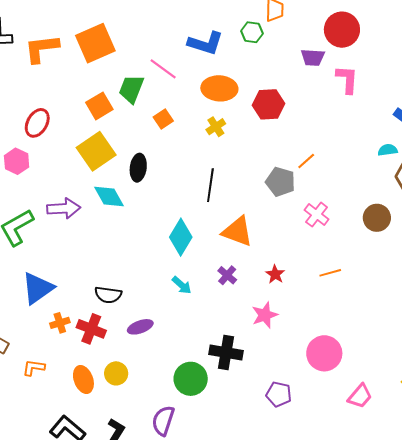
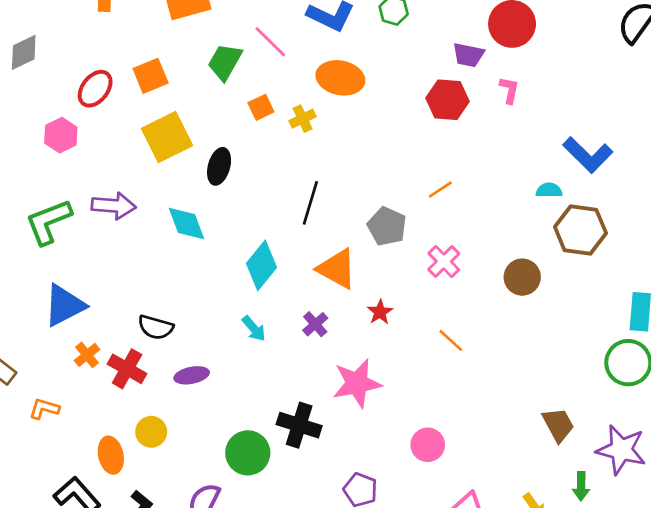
pink L-shape: (347, 79) -> (509, 90), size x0.7
red hexagon: (269, 104) -> (448, 100), moved
orange square: (99, 106) -> (151, 76), moved
yellow cross: (216, 127) -> (303, 119), moved
gray pentagon: (280, 182) -> (387, 226), moved
cyan diamond: (109, 197) -> (187, 224), moved
orange line: (330, 273) -> (451, 340), turned 50
red star: (275, 274) -> (380, 312), moved
pink star: (265, 315) -> (357, 383), size x1.4
orange cross: (60, 323) -> (87, 355), turned -30
pink circle: (324, 353) -> (428, 445), size x0.7
orange ellipse: (83, 380) -> (111, 455), moved

